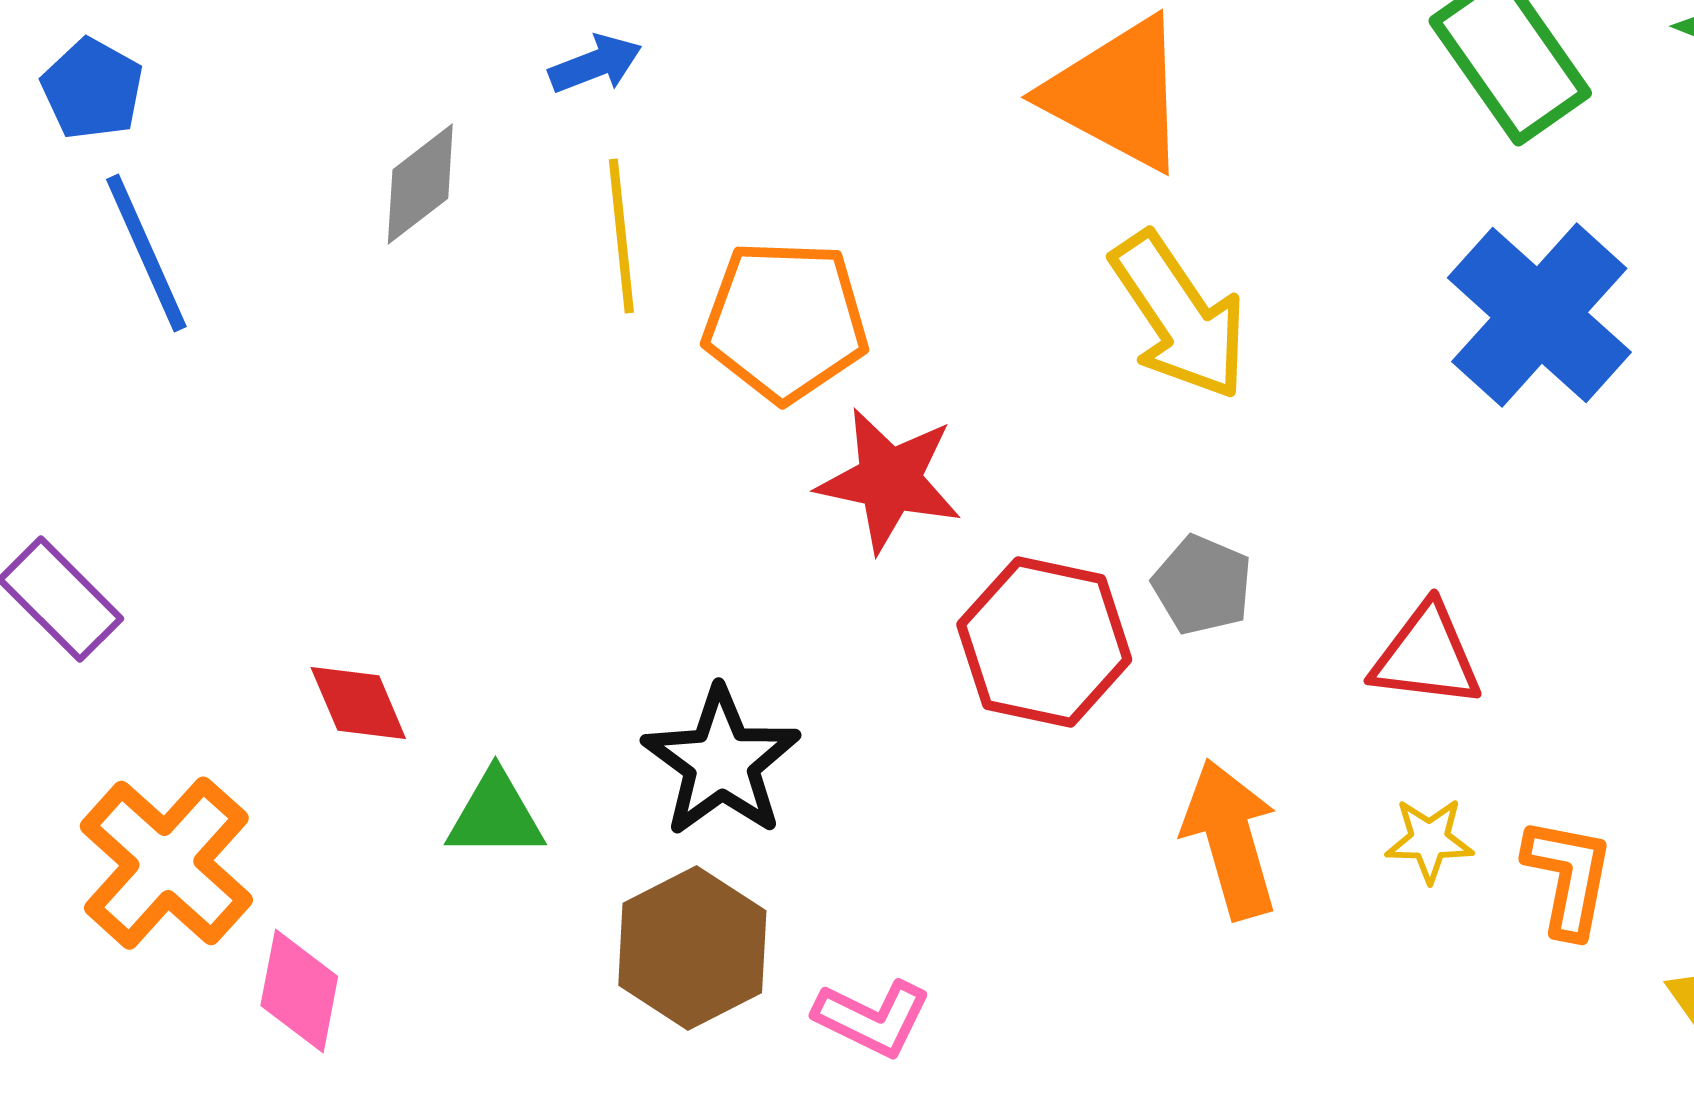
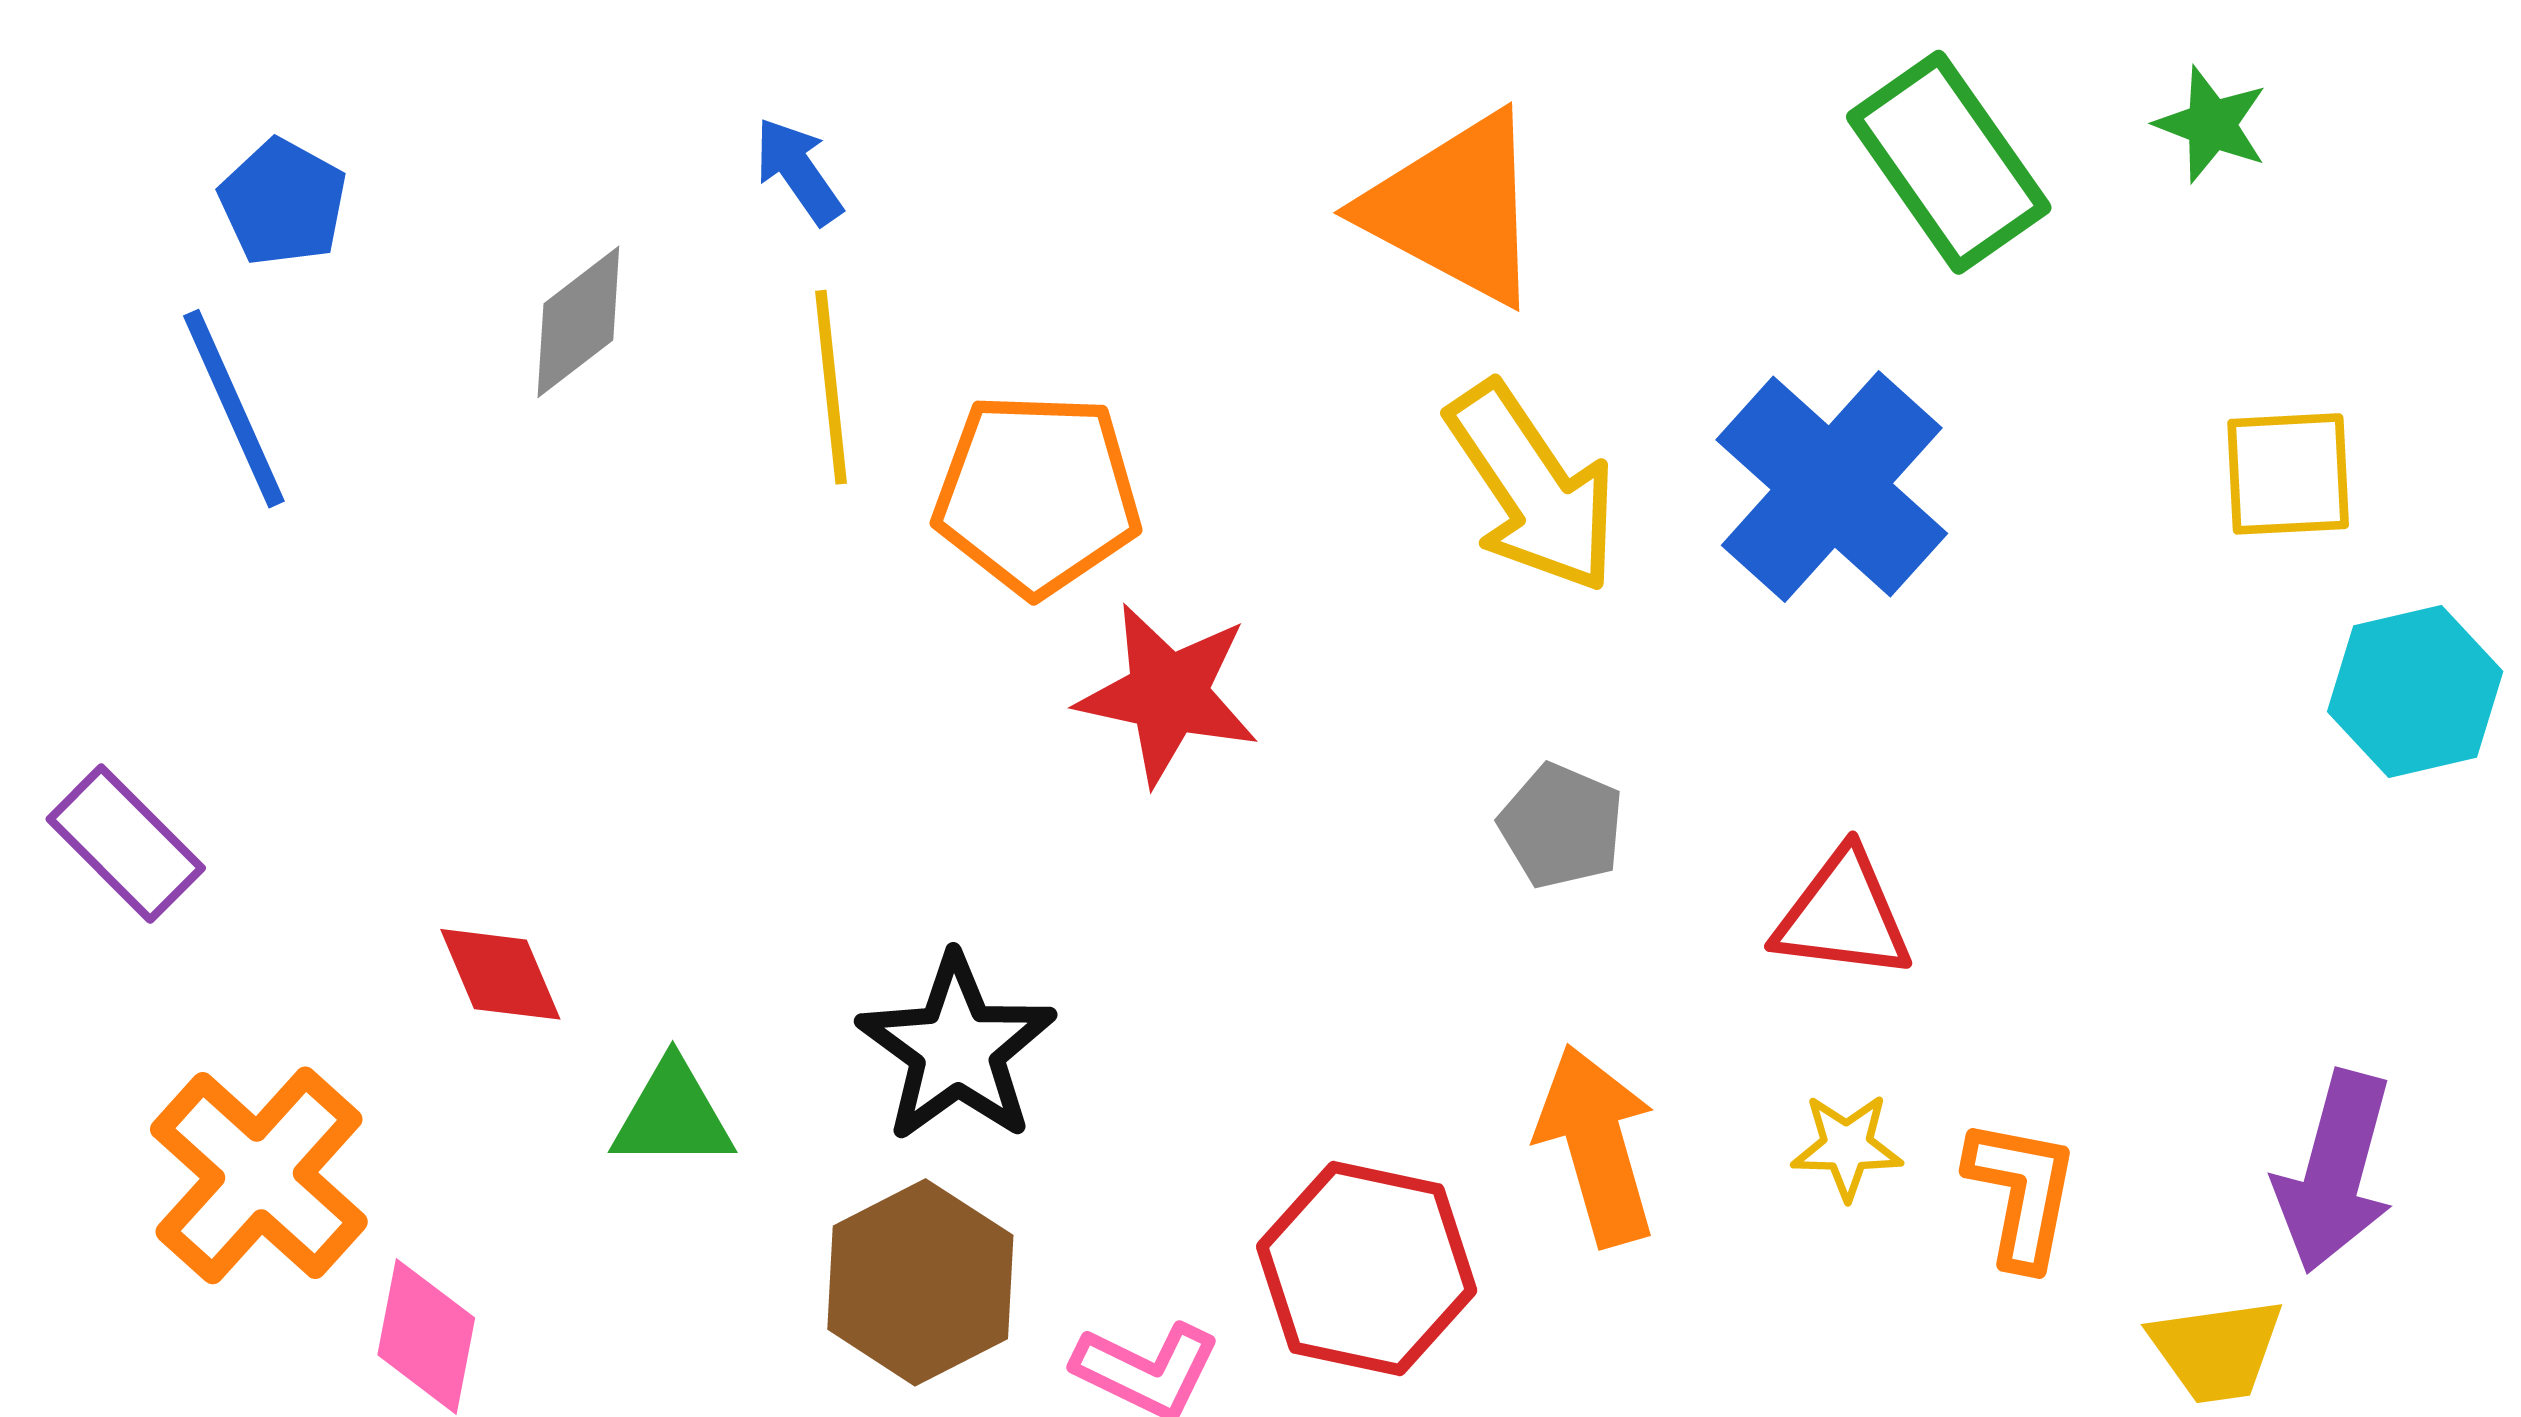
blue arrow: (595, 64) -> (798, 171), turned -104
blue pentagon: (92, 89) -> (283, 202), moved
blue cross: (1539, 315) -> (1832, 487), moved
red hexagon: (1044, 642) -> (1367, 1269), moved

